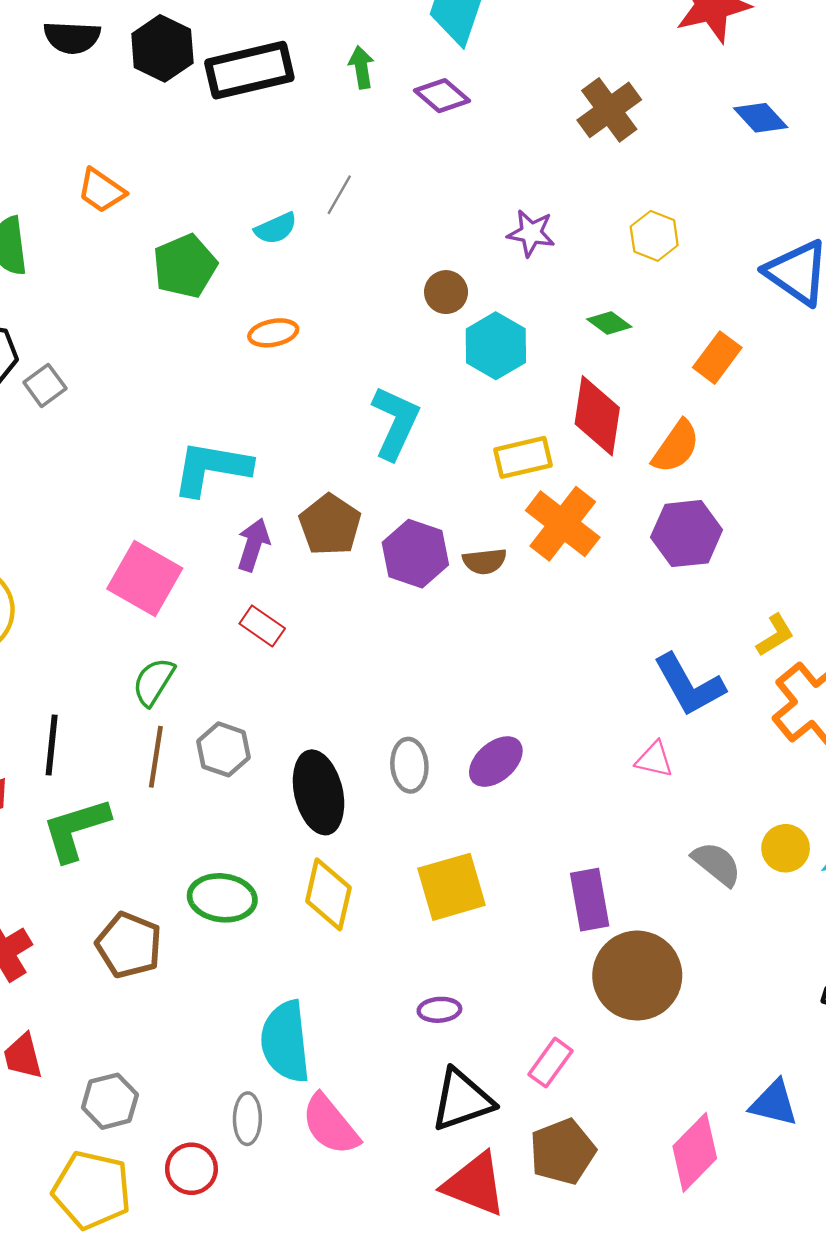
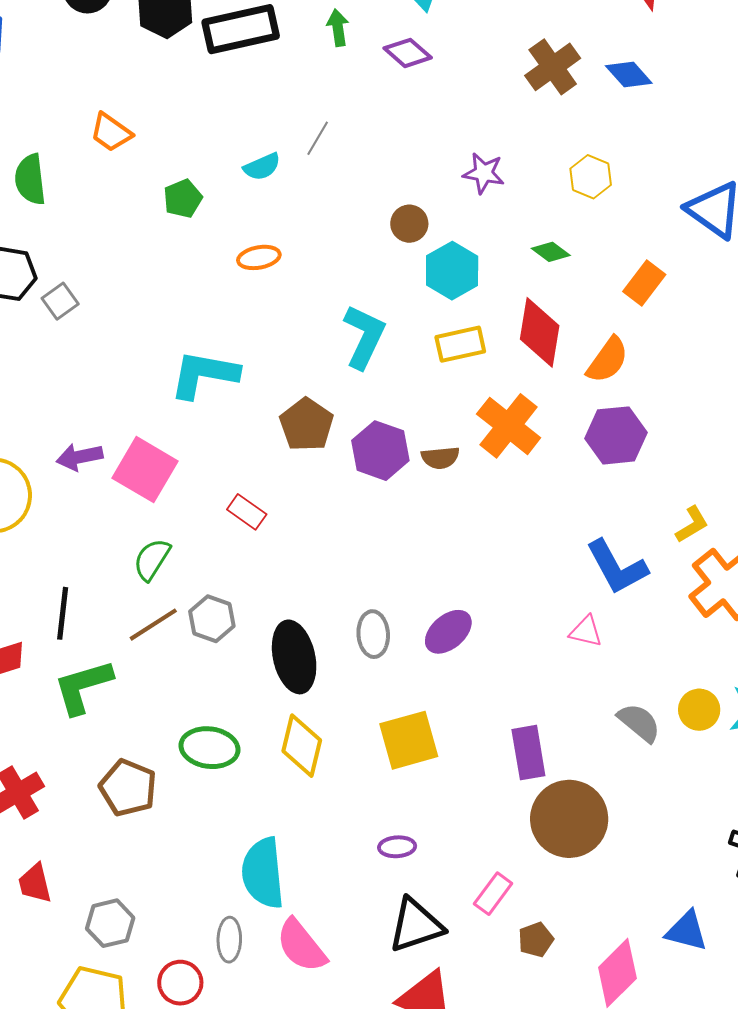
blue diamond: (761, 118) -> (629, 74), moved
green pentagon: (185, 266) -> (183, 199), size x0.7
yellow rectangle: (523, 457) -> (460, 344), moved
purple arrow: (253, 545) -> (80, 457), moved, turned -120
brown line: (156, 757) -> (153, 625), turned 48
brown pentagon: (563, 1152) -> (536, 940), moved, size x0.6

